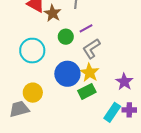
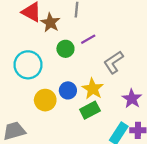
gray L-shape: (91, 49) -> (114, 62), moved
blue circle: (67, 74) -> (68, 90), size x0.6
yellow circle: (33, 93) -> (45, 100), moved

